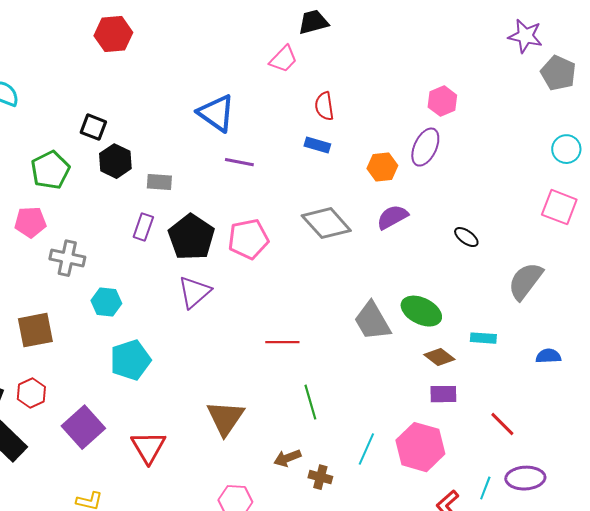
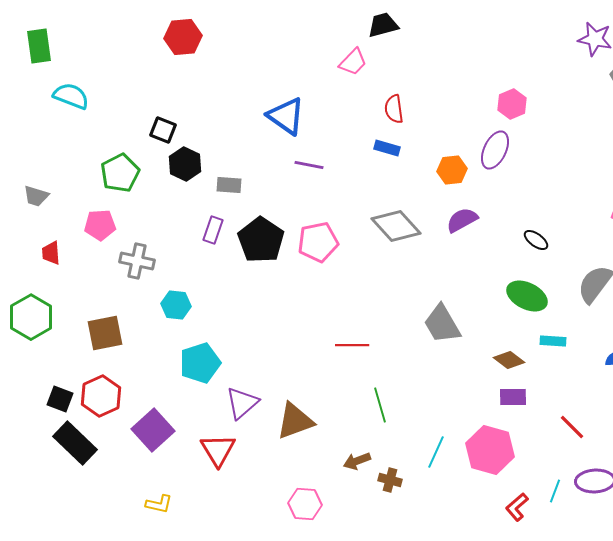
purple triangle: (194, 292) -> (242, 403), moved
green ellipse: (421, 311) -> (527, 296), moved
red hexagon: (31, 393) -> (101, 396), size x1.4
brown triangle: (225, 418) -> (295, 421), turned 36

